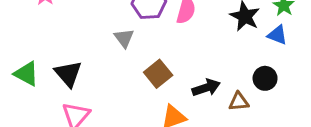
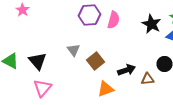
gray triangle: (124, 38) -> (74, 50), moved

